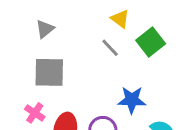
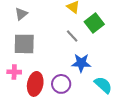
gray line: (110, 48) -> (72, 36), moved
pink cross: (35, 113) -> (14, 72), turned -32

